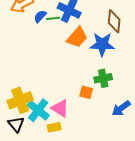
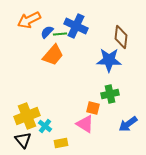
orange trapezoid: (77, 37) -> (53, 55), moved
pink triangle: (60, 108) -> (85, 124), moved
cyan cross: (38, 110) -> (45, 126), size x0.6

